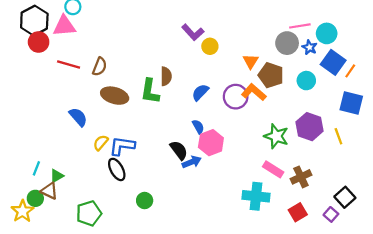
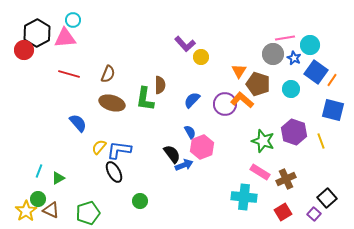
red circle: (39, 42) -> (24, 50), moved
brown semicircle: (100, 67) -> (108, 74), moved
brown triangle: (49, 191) -> (51, 210), moved

